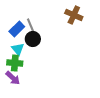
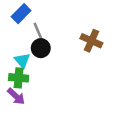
brown cross: (74, 15) -> (91, 41), moved
blue rectangle: (17, 29) -> (21, 14), moved

